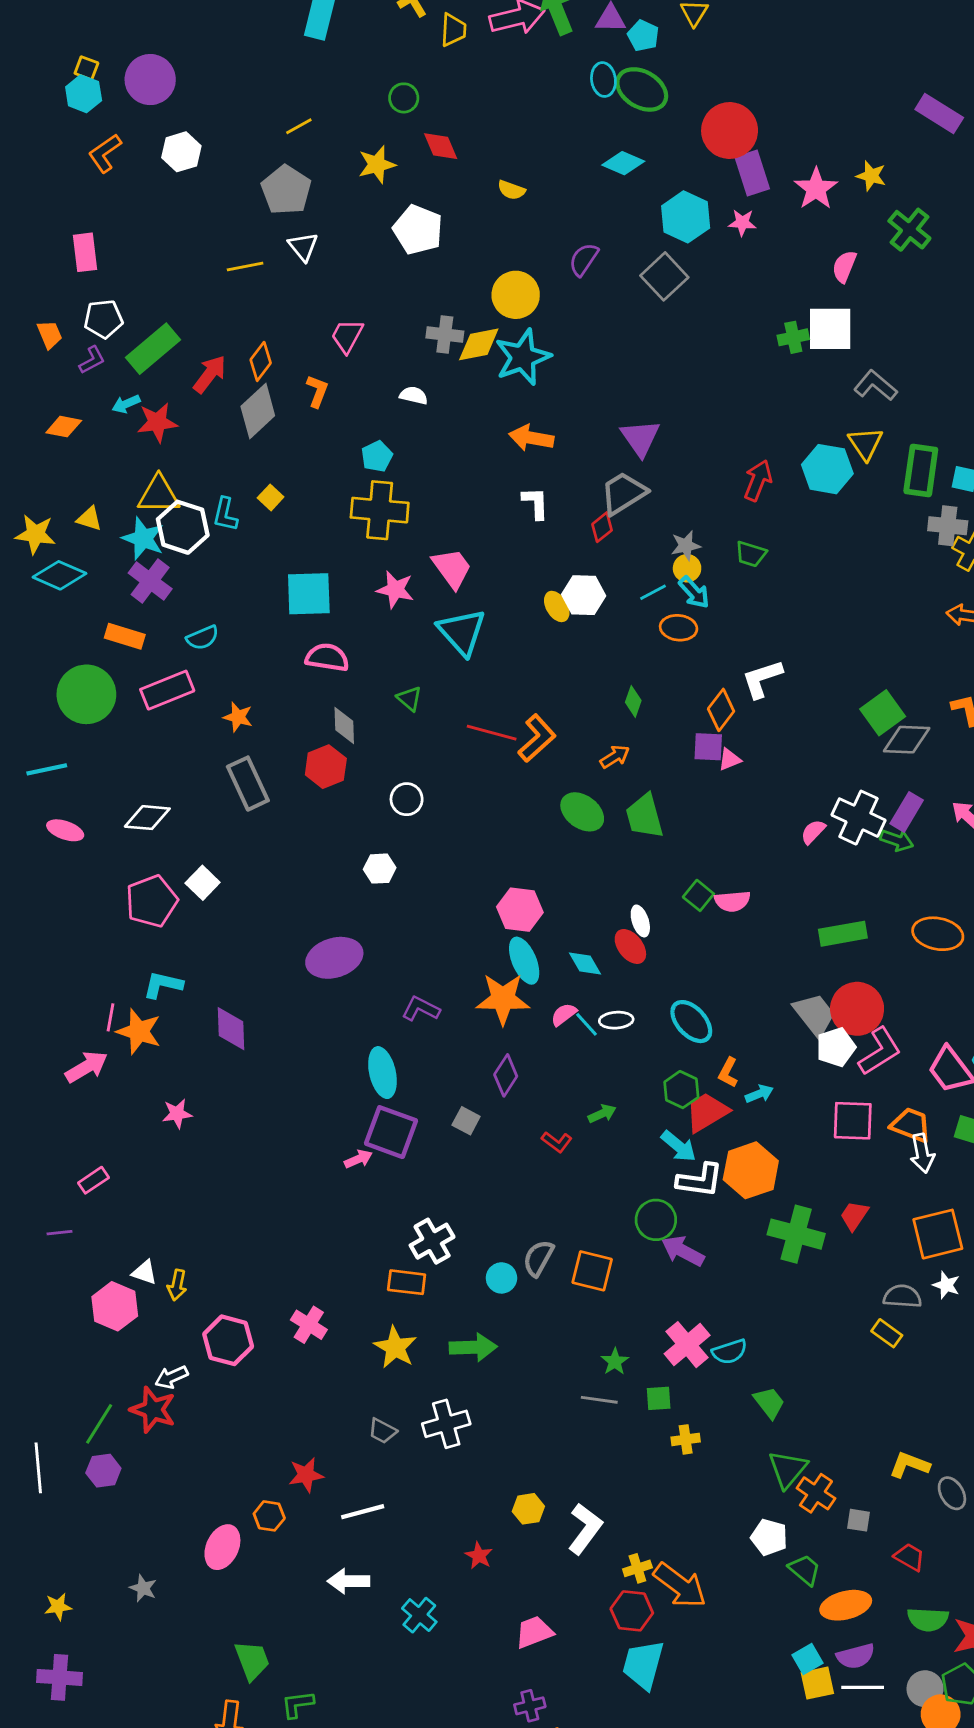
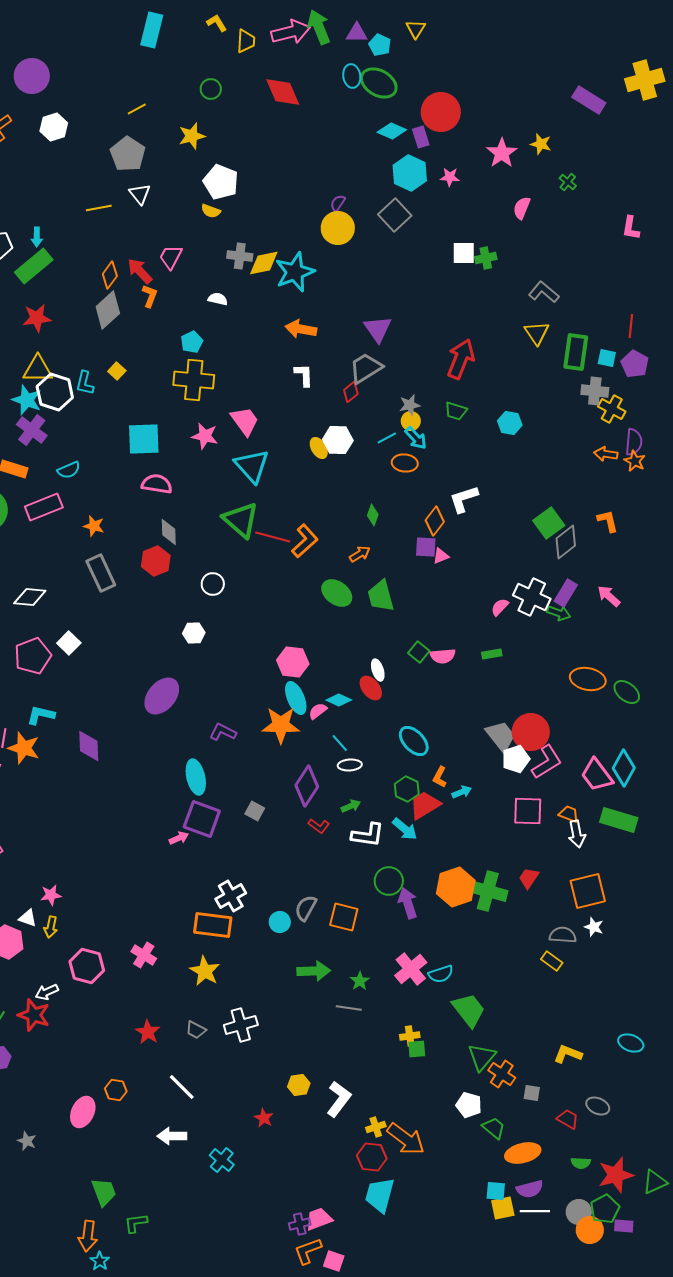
red diamond: (441, 146) -> (283, 92), moved, size x1.4
cyan diamond: (623, 163) -> (392, 131), moved
purple rectangle: (752, 173) -> (421, 137), moved, size x0.7
yellow semicircle: (511, 190) -> (211, 211), moved
green cross: (909, 230) -> (568, 182), size x0.6
purple semicircle: (584, 259) -> (338, 203), size x0.7
yellow circle: (516, 295) -> (338, 228), moved
white square: (830, 329) -> (464, 253), moved, size x0.7
red arrow: (210, 374) -> (140, 271), moved, turned -80
cyan arrow: (126, 404) -> (37, 237), moved, turned -66
cyan hexagon: (827, 469) -> (510, 423), moved, size x0.7
red arrow: (758, 480) -> (461, 359), size x1.4
green triangle: (409, 699) -> (241, 520), moved, size x2.0
gray diamond: (907, 740) -> (566, 542), turned -40
green rectangle: (843, 934) -> (492, 654), moved, size x0.6
purple ellipse: (334, 958) -> (162, 696), turned -33
cyan diamond: (585, 963) -> (339, 700), turned -35
pink semicircle: (564, 1014) -> (318, 711), moved
white ellipse: (616, 1020) -> (350, 765), moved
purple diamond: (506, 1075) -> (307, 786), moved, size x1.4
pink star: (177, 1114) -> (51, 895), moved
orange trapezoid: (911, 1125) -> (569, 814), size x0.7
orange hexagon: (751, 1170) -> (456, 887), moved
white L-shape: (700, 1180) -> (368, 835), moved
purple arrow: (683, 1251) -> (408, 903), turned 44
orange rectangle: (407, 1282) -> (213, 925), size x1.4
green arrow: (473, 1347) -> (314, 971), moved
green square: (659, 1398) -> (417, 1049), moved
green trapezoid: (769, 1403) -> (469, 1010), size x1.5
red star: (306, 1475) -> (148, 1032), moved, turned -30
gray ellipse: (952, 1493) -> (598, 1106), moved, turned -35
white line: (363, 1512) -> (182, 1087), turned 60
green semicircle: (928, 1619) -> (581, 1163), size x0.7
pink trapezoid: (534, 1632) -> (319, 1219), moved
cyan square: (807, 1659) -> (496, 1191), turned 35

